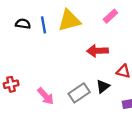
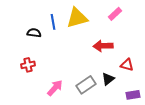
black semicircle: (23, 24) -> (34, 33), moved
red cross: (11, 84) -> (28, 65), moved
pink arrow: (46, 96) -> (55, 88), turned -96

